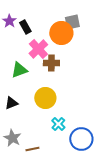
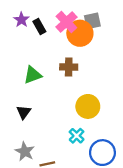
pink cross: (38, 49) -> (66, 22), moved
yellow circle: (45, 98) -> (88, 106), moved
black triangle: (11, 103) -> (24, 112), turned -32

